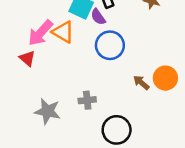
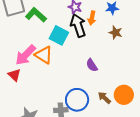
purple semicircle: (98, 17) -> (92, 65), moved
blue circle: (110, 45) -> (77, 100), moved

